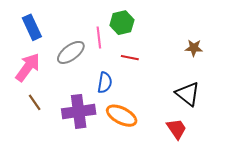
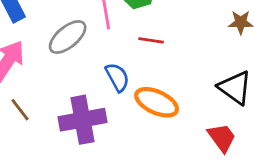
blue semicircle: (105, 83) -> (117, 77), turned -35
orange ellipse: (122, 116) -> (157, 102), moved

